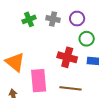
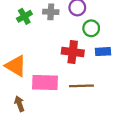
pink rectangle: (39, 81) -> (45, 83), turned -75

